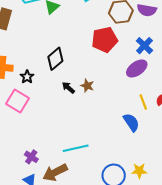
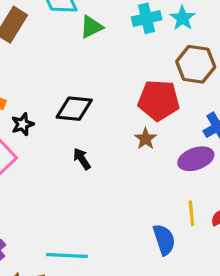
black diamond: (55, 59) -> (74, 109), turned 30
brown star: (87, 86) -> (146, 139), moved

